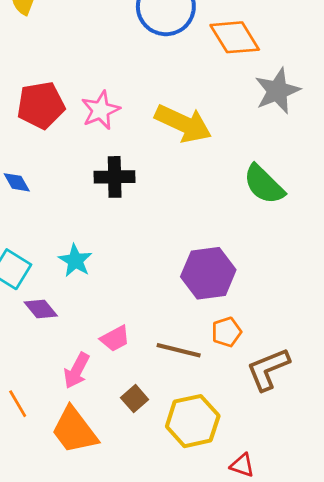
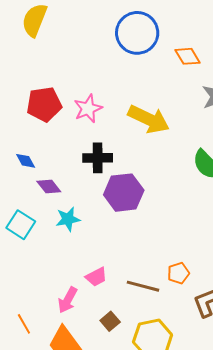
orange diamond: (235, 37) -> (188, 56), size x0.7
cyan star: (75, 261) -> (68, 219), turned 30
purple hexagon: (208, 273) -> (124, 193), moved
purple diamond: (41, 309) -> (49, 186), moved

